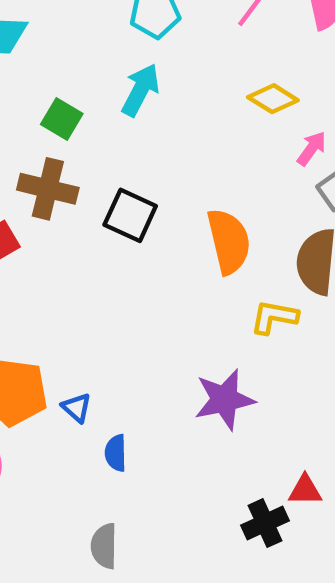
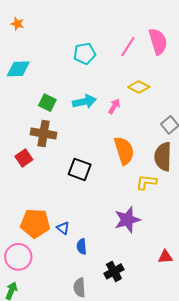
cyan arrow: (140, 90) -> (84, 102), moved, turned 55
pink arrow: (312, 148) -> (114, 106), moved
black square: (130, 215) -> (80, 169), moved
black cross: (265, 523) -> (114, 271), moved

